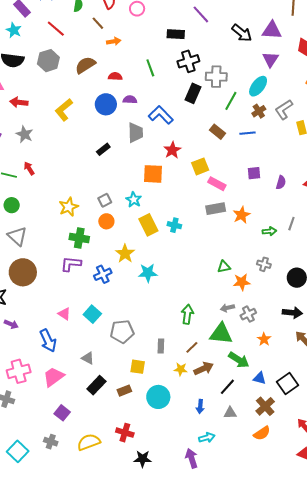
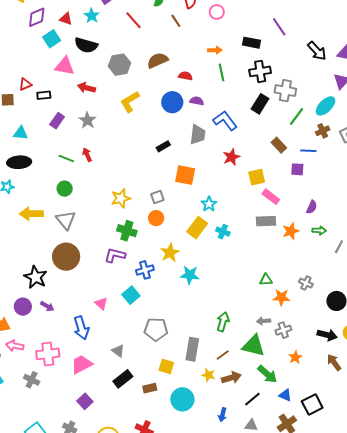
orange arrow: (114, 41) -> (215, 50), moved
gray hexagon: (48, 61) -> (119, 65), moved
purple square: (254, 173) -> (297, 169), moved
orange square: (153, 174) -> (185, 175), moved
purple semicircle: (281, 182) -> (312, 207), moved
cyan star: (134, 200) -> (209, 204), moved
yellow rectangle: (148, 225) -> (197, 228), turned 55
green arrow: (269, 231) -> (319, 230), moved
cyan square: (92, 314) -> (131, 295), moved
gray rectangle: (161, 346) -> (192, 349), size x1.6

